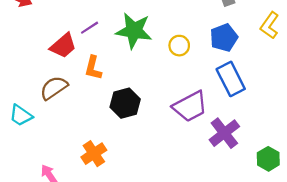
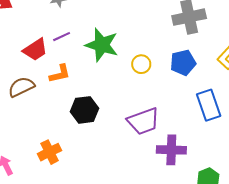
orange L-shape: (93, 68) -> (60, 74), turned -125
blue rectangle: (231, 79) -> (209, 105), moved
purple cross: (224, 133) -> (171, 150), turned 32

